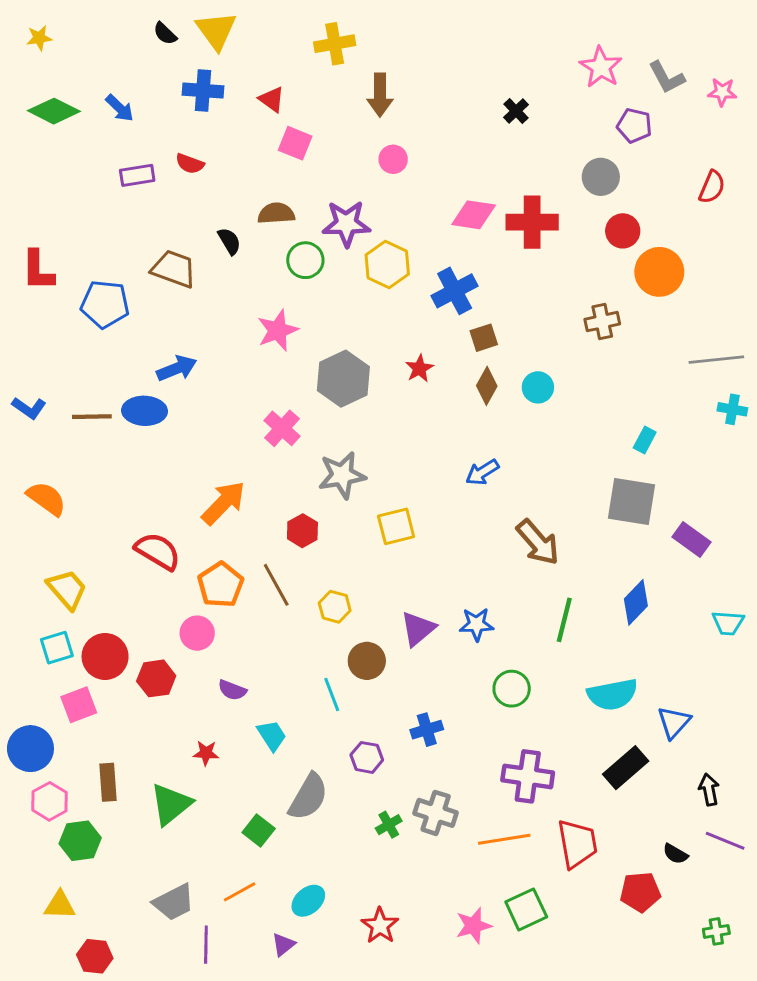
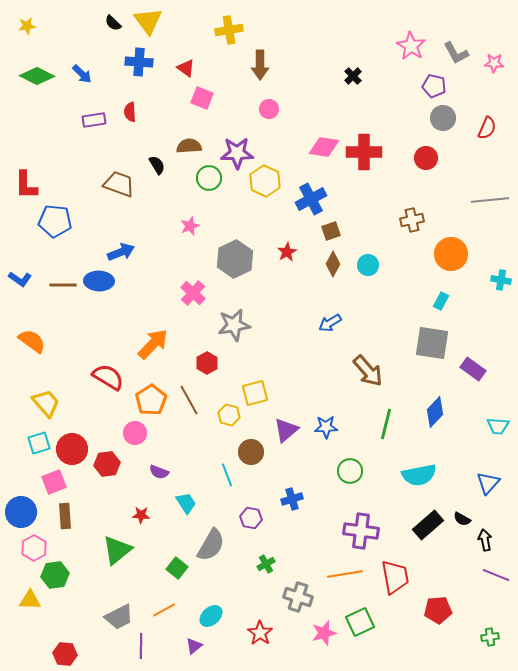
red semicircle: (190, 164) -> (130, 112), turned 66
gray circle: (601, 177) -> (443, 118), moved
orange circle: (659, 272) -> (451, 254), moved
blue pentagon: (105, 304) -> (55, 221), moved
pink star: (278, 330) -> (190, 226), size x0.7
gray line: (716, 360) -> (490, 200), moved
yellow square: (396, 526) -> (255, 393), moved
blue triangle: (674, 722) -> (488, 483), moved
brown rectangle: (108, 782) -> (65, 516), moved
gray cross: (436, 813) -> (298, 597), moved
black semicircle: (675, 854) -> (462, 519), moved
yellow triangle: (60, 905) -> (30, 600), moved

